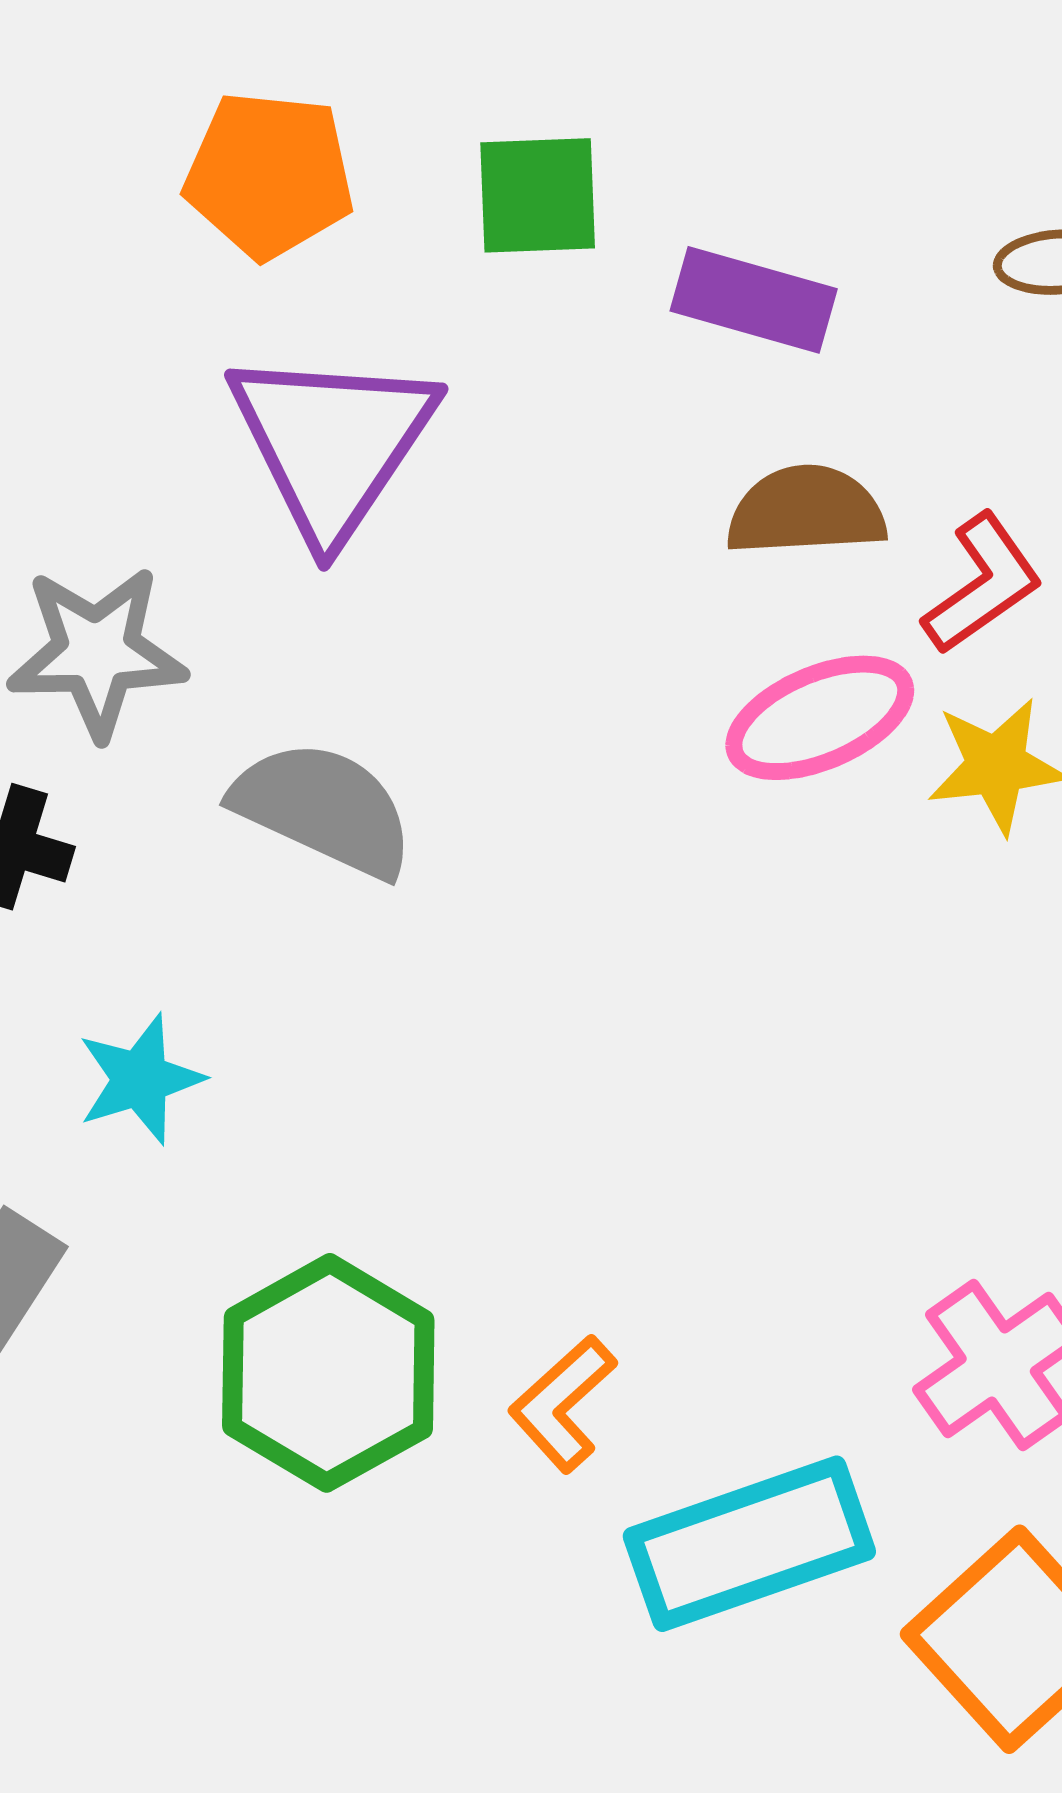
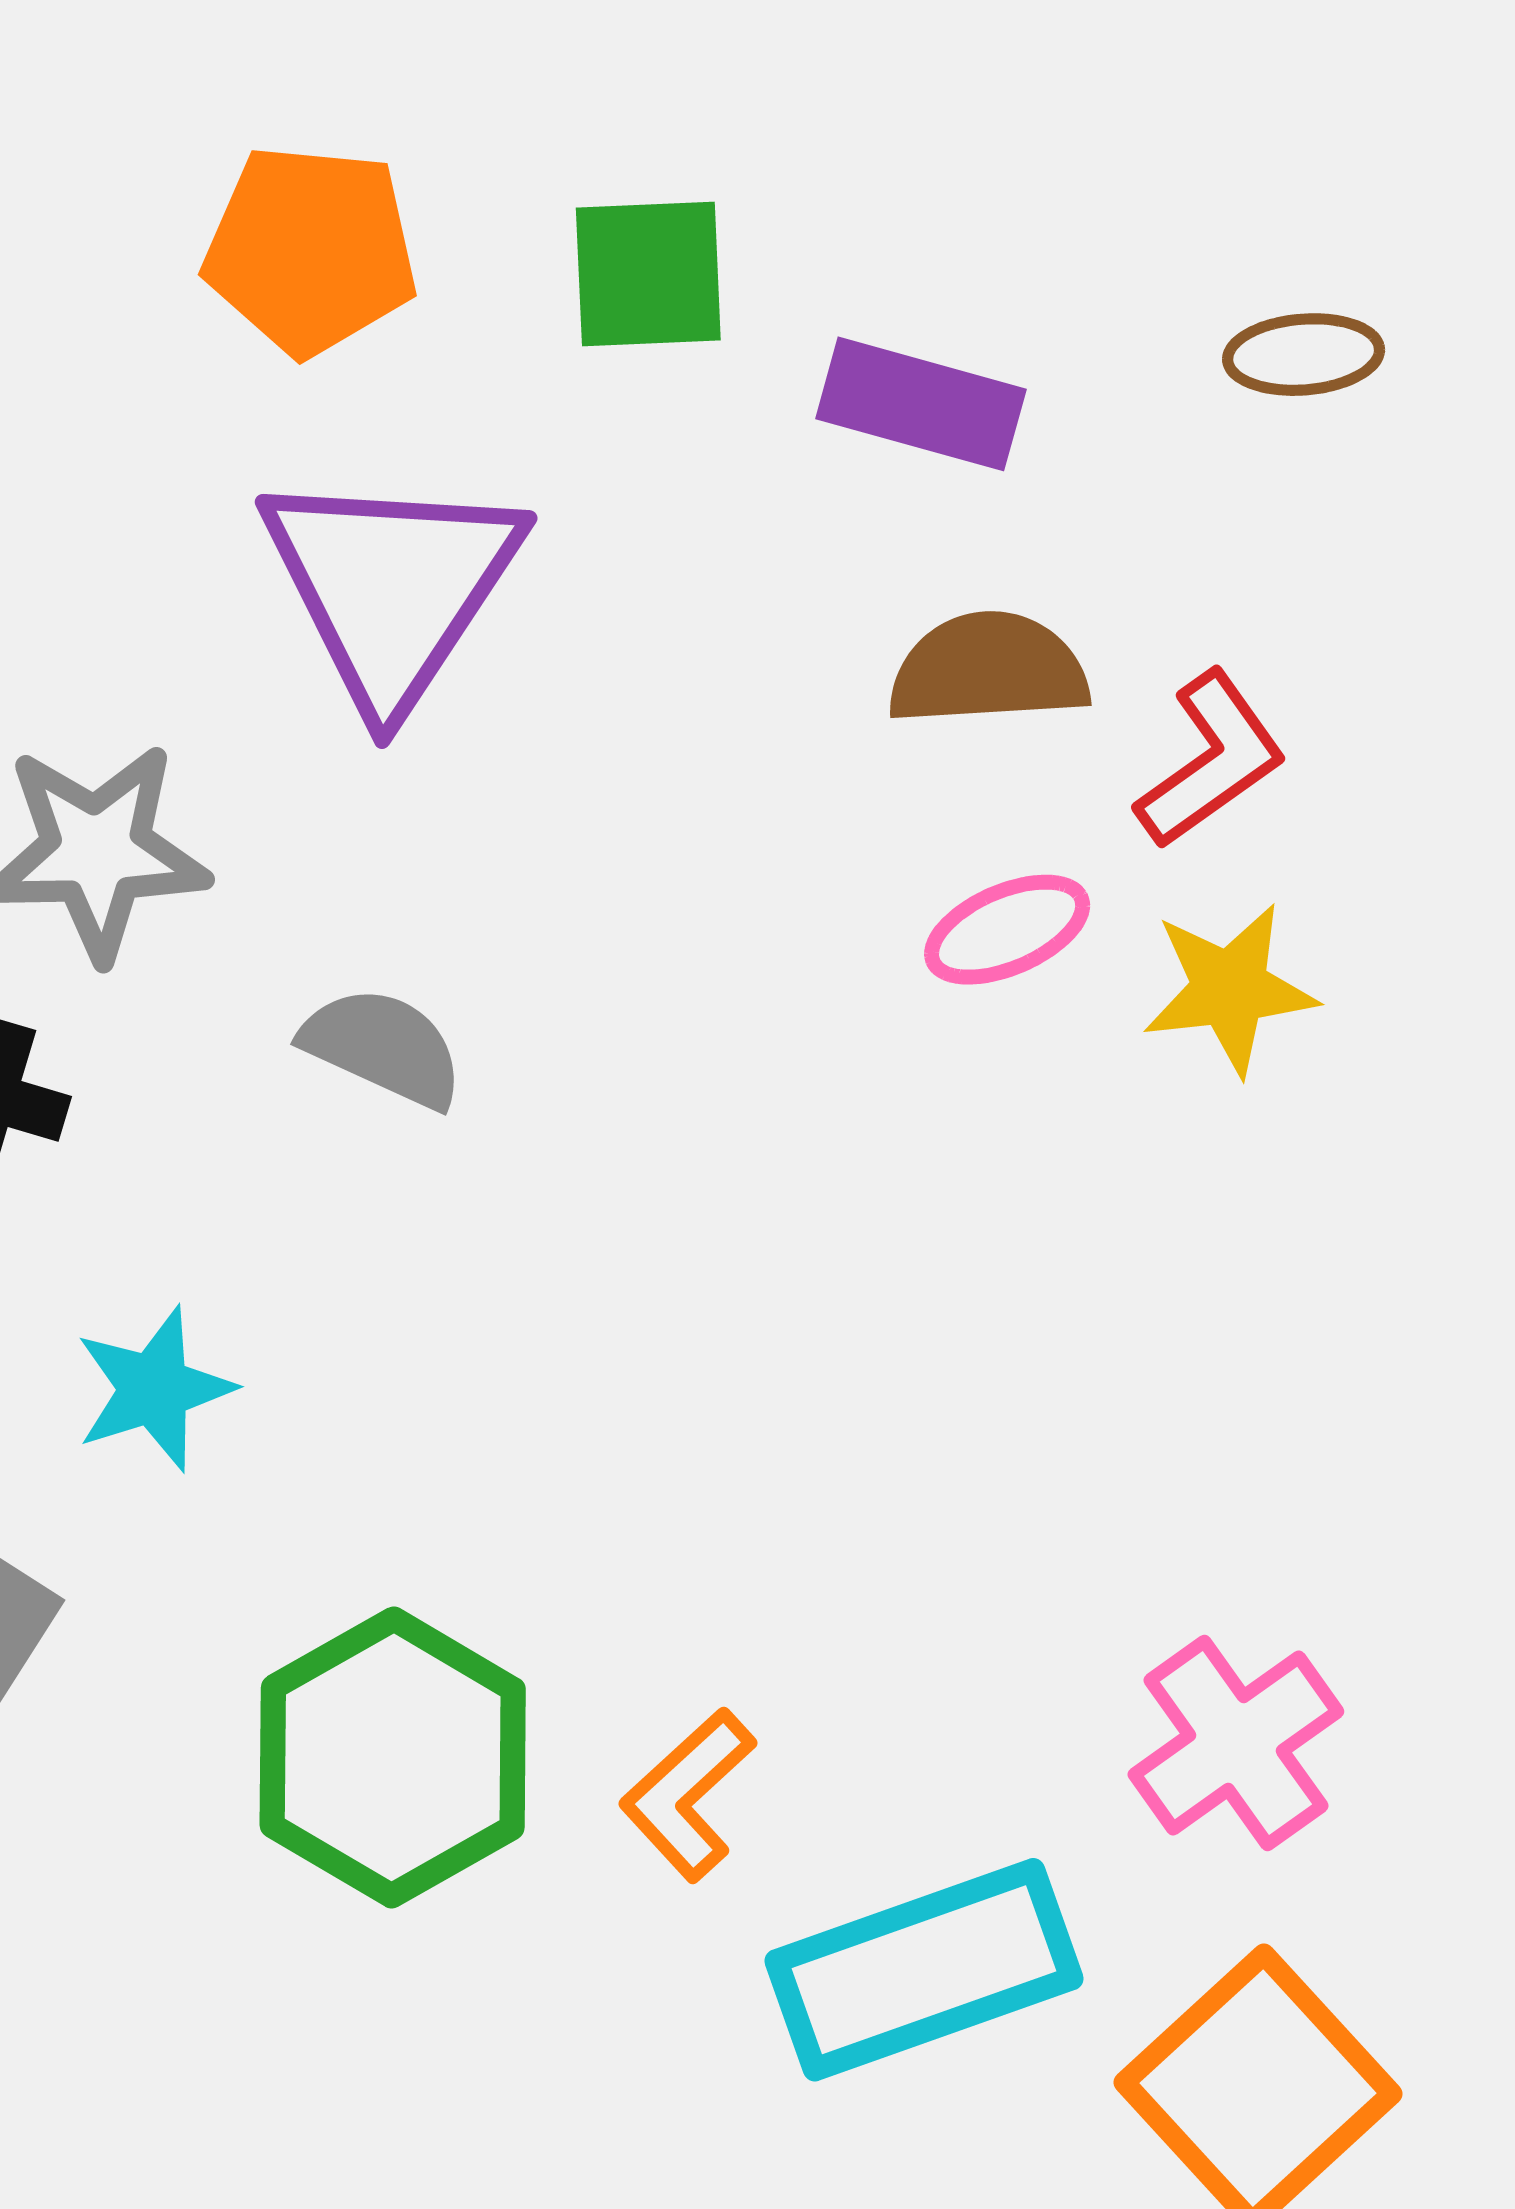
pink ellipse: (820, 718) -> (1007, 930), size x0.7
gray semicircle: (323, 809) -> (383, 1047), size x0.7

